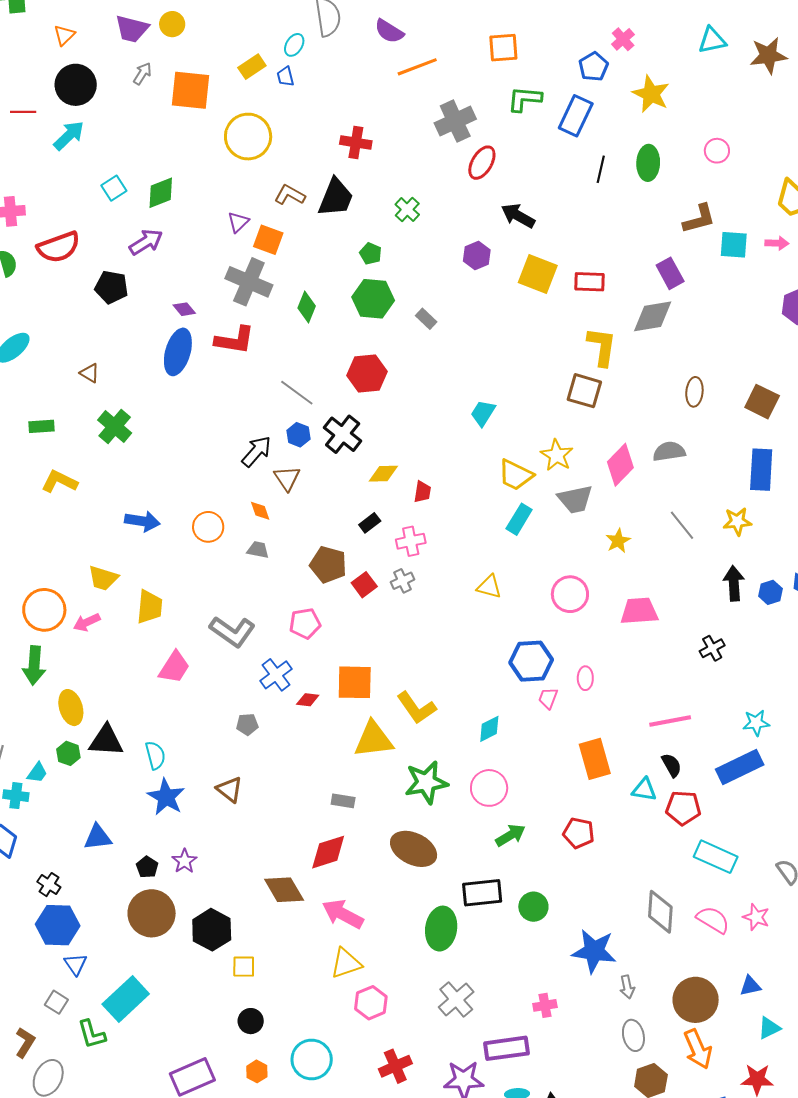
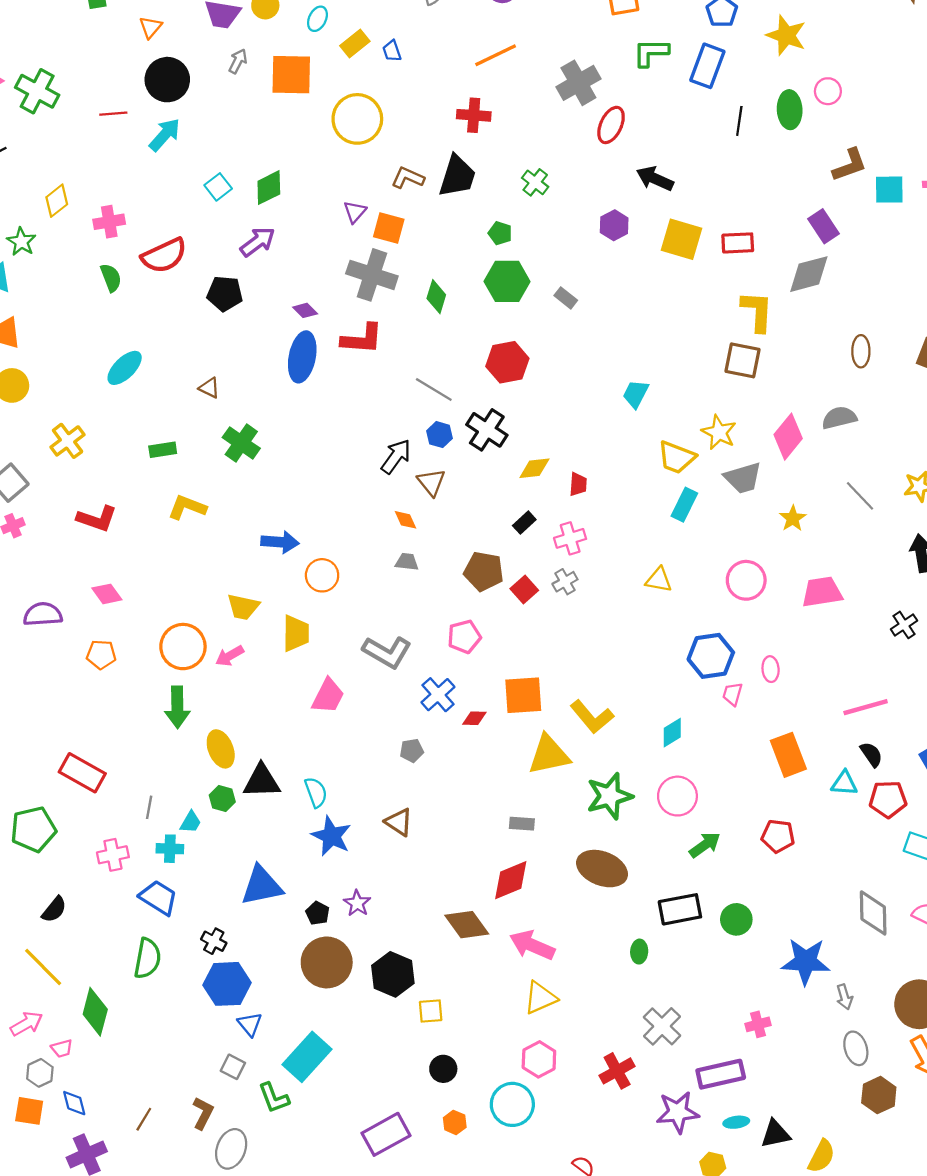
cyan ellipse: (294, 45) -> (317, 19), moved
orange line: (417, 67) -> (496, 55), moved
pink circle: (717, 151) -> (828, 91), moved
orange circle: (208, 527) -> (322, 575), moved
blue triangle: (98, 837) -> (262, 886), size x1.4
green ellipse: (441, 929) -> (639, 952), size x0.5
pink hexagon: (371, 1003) -> (539, 1059), moved
red cross: (395, 1066) -> (617, 1071), moved

